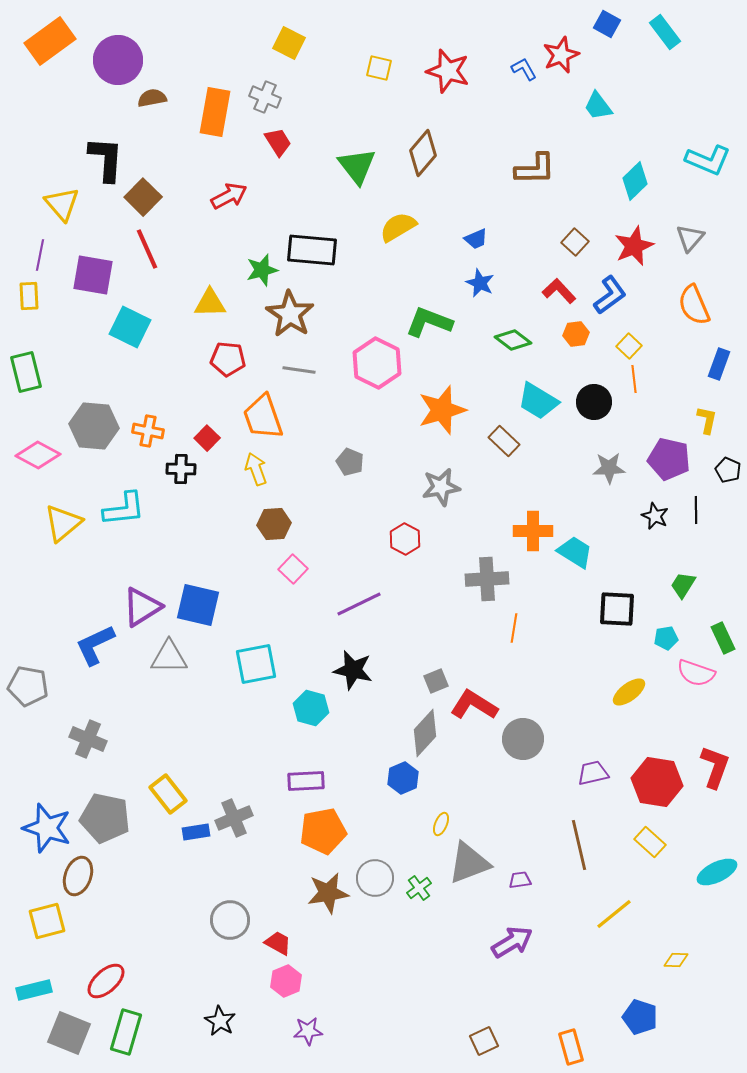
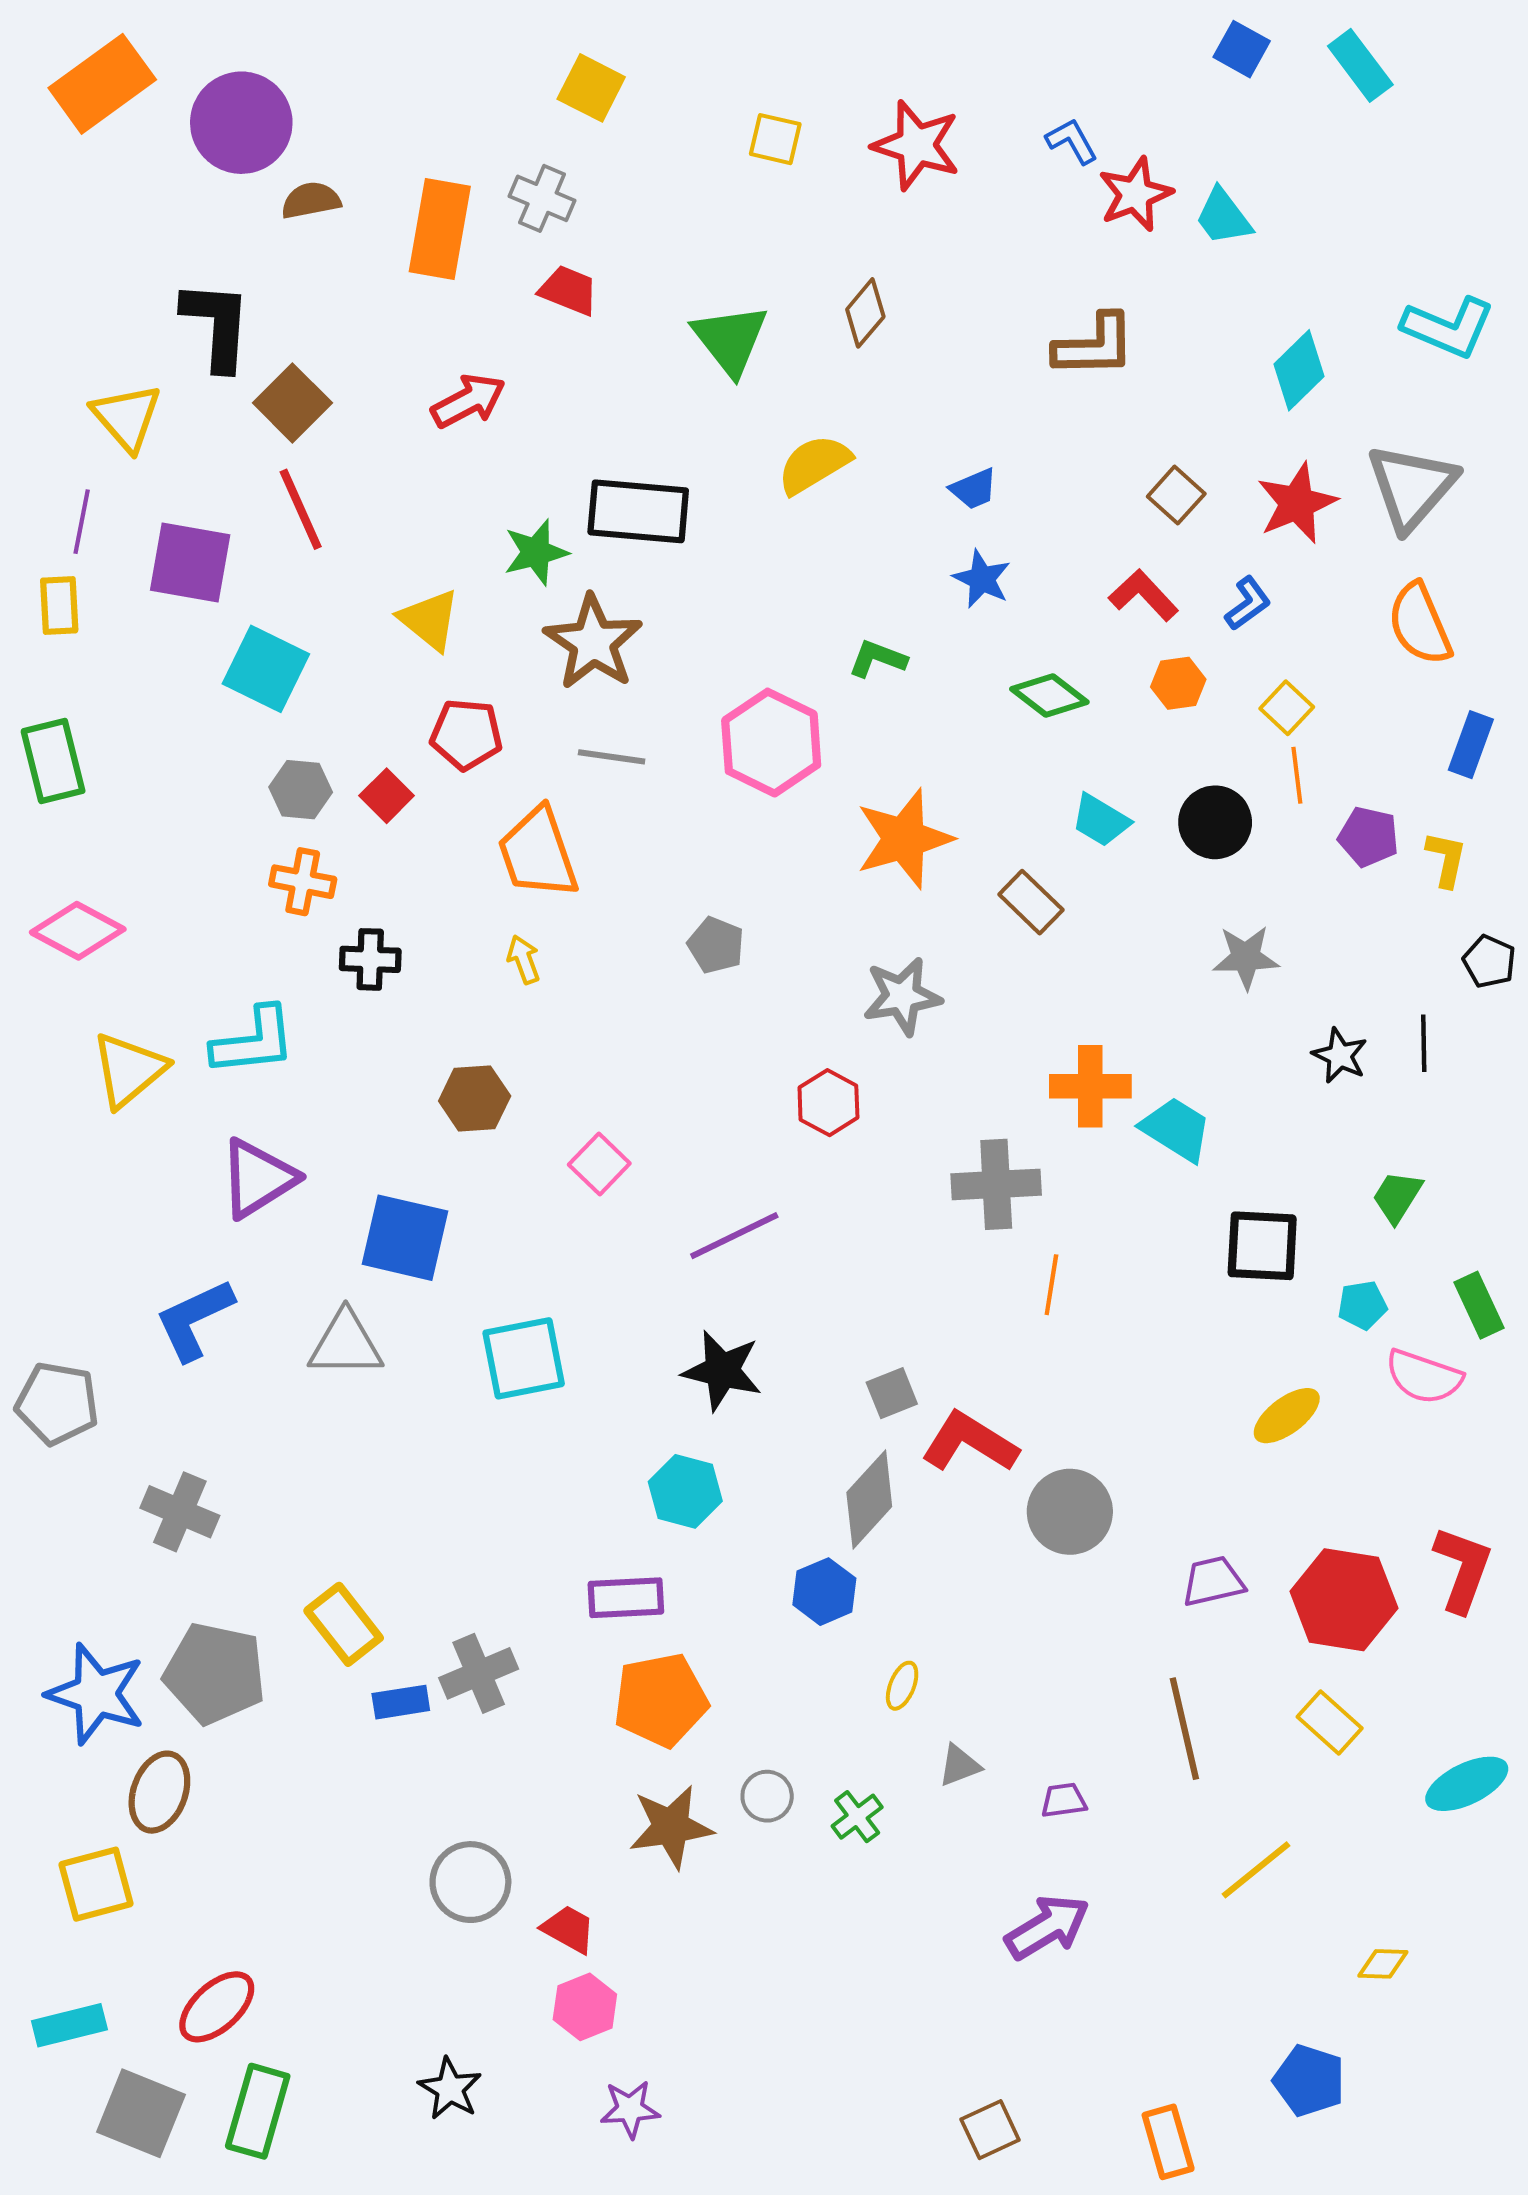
red star: (561, 55) -> (1135, 194), moved
red trapezoid: (278, 142) -> (569, 290), turned -36
brown diamond: (423, 153) -> (865, 313), size x0.7
gray triangle: (690, 238) -> (1411, 487), size x1.6
blue L-shape: (610, 295) -> (1248, 603), size x0.7
yellow triangle: (210, 303) -> (430, 620), turned 40
green L-shape: (429, 322) -> (878, 659), size x0.6
cyan trapezoid: (538, 401) -> (1101, 820), size x0.7
gray hexagon: (94, 426) -> (301, 790), moved, size x0.6
red square: (207, 438) -> (387, 796), moved
purple pentagon: (669, 459) -> (1369, 837), moved, size x0.7
yellow arrow: (256, 469) -> (524, 959), size x0.7
brown hexagon: (274, 524) -> (475, 1099), moved
purple triangle: (142, 607) -> (258, 1178), moved
cyan hexagon: (311, 708) -> (685, 1491), moved
gray triangle: (469, 863) -> (959, 1765), size x0.5
gray circle: (375, 878) -> (767, 1796), size x0.7

